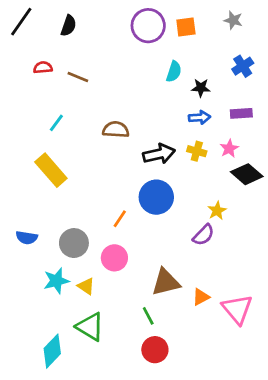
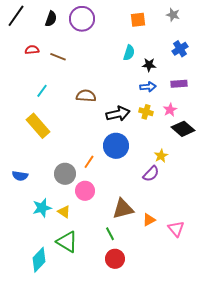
purple circle: (148, 26) -> (82, 19), moved
gray circle: (74, 243) -> (65, 174), moved
pink triangle: (237, 309) -> (176, 229), size x0.7

